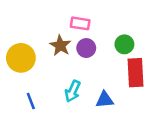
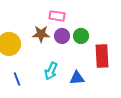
green circle: (124, 44) -> (81, 36), moved
brown star: (60, 46) -> (41, 34), turned -30

